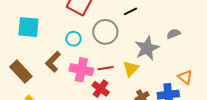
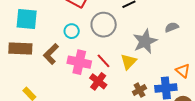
red line: (106, 68) -> (104, 61), turned 56
brown rectangle: (21, 72) -> (20, 48), moved, turned -45

